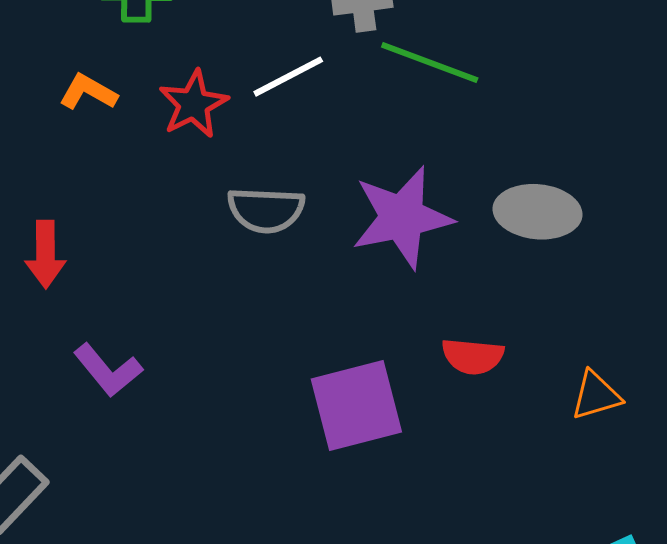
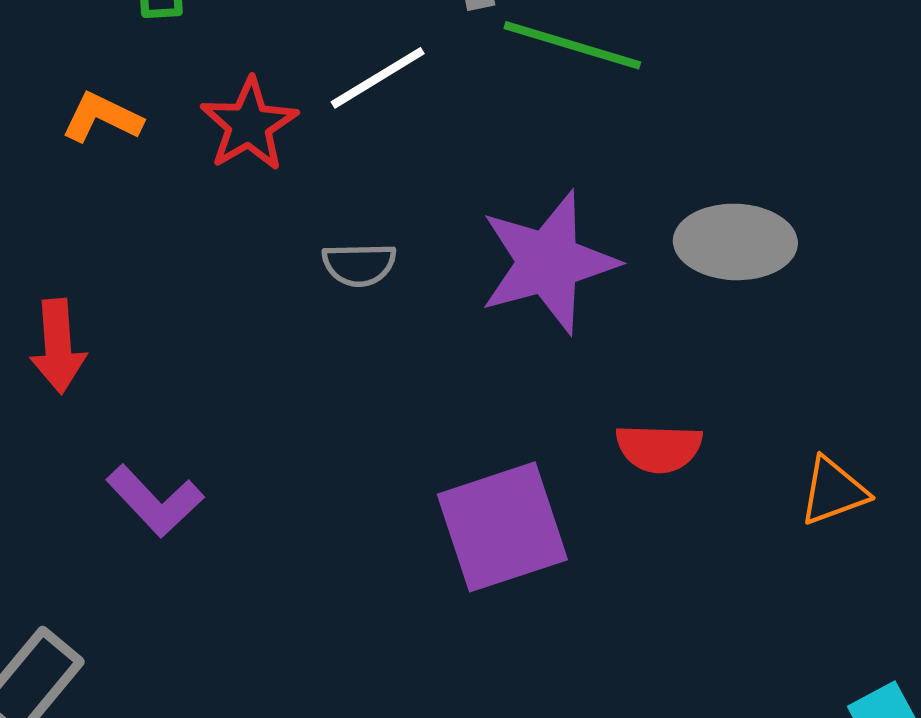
gray semicircle: (266, 210) -> (359, 265), size x0.7

